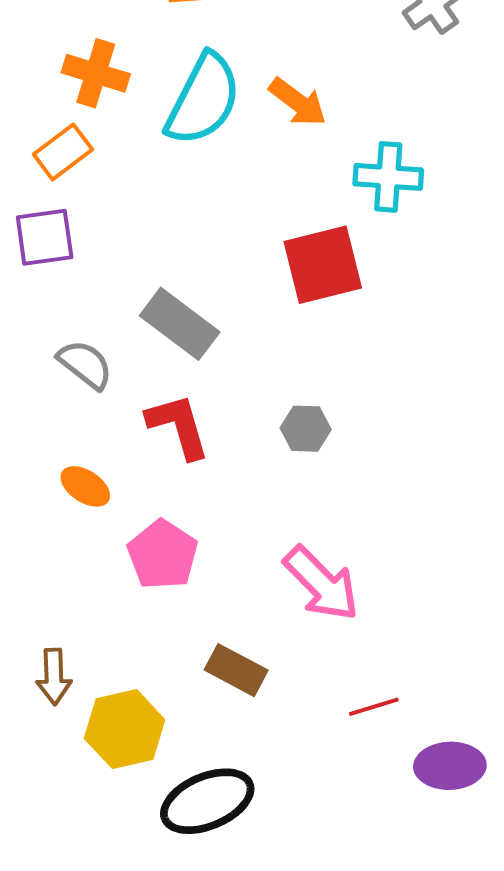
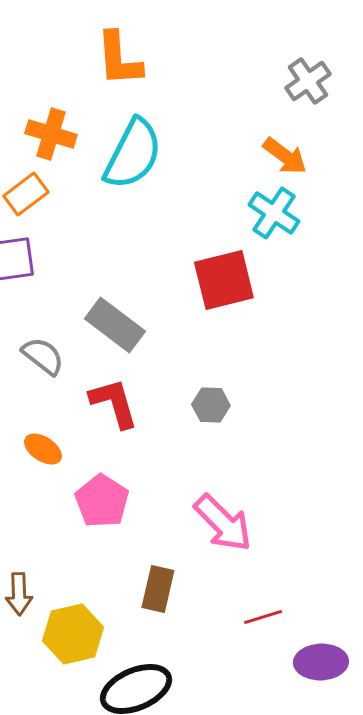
orange arrow: (298, 102) -> (285, 156), moved
cyan cross: (388, 177) -> (274, 213), turned 30
brown rectangle: (236, 670) -> (158, 589), turned 75

